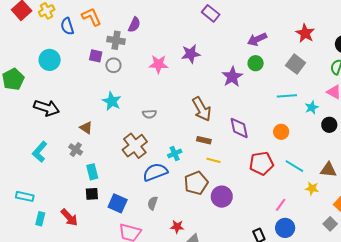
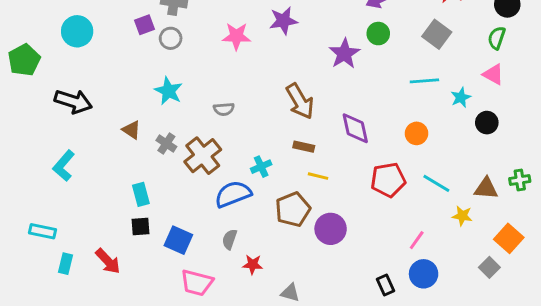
purple square: (96, 56) -> (144, 25), turned -32
gray cross: (76, 149) -> (166, 144), moved
red star: (177, 227) -> (253, 264), moved

